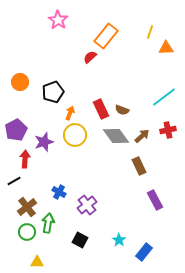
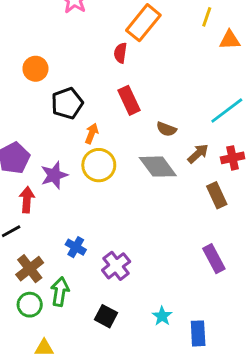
red semicircle: (90, 57) -> (120, 53), turned -40
orange circle: (20, 82) -> (35, 69), moved
red rectangle: (101, 109) -> (129, 100), moved
brown arrow: (142, 136) -> (198, 154), moved
brown rectangle: (139, 166) -> (217, 195), moved
blue rectangle: (144, 252) -> (198, 333), turned -42

